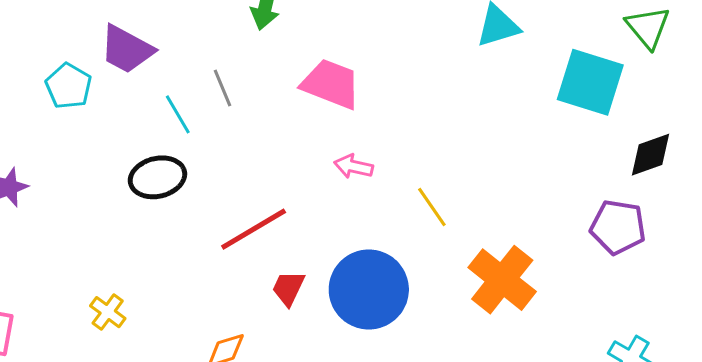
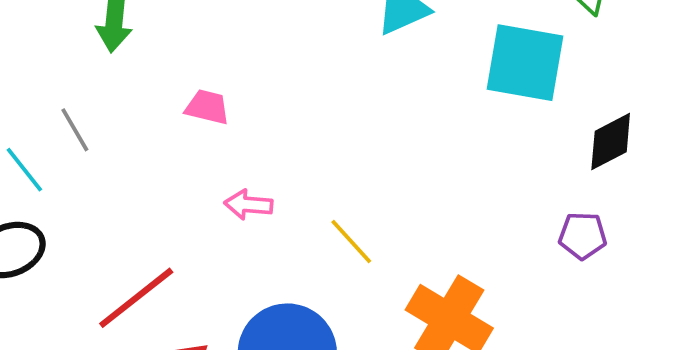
pink trapezoid: (331, 84) -> (207, 107), size x0.6
purple pentagon: (618, 227) -> (583, 236), size x0.7

